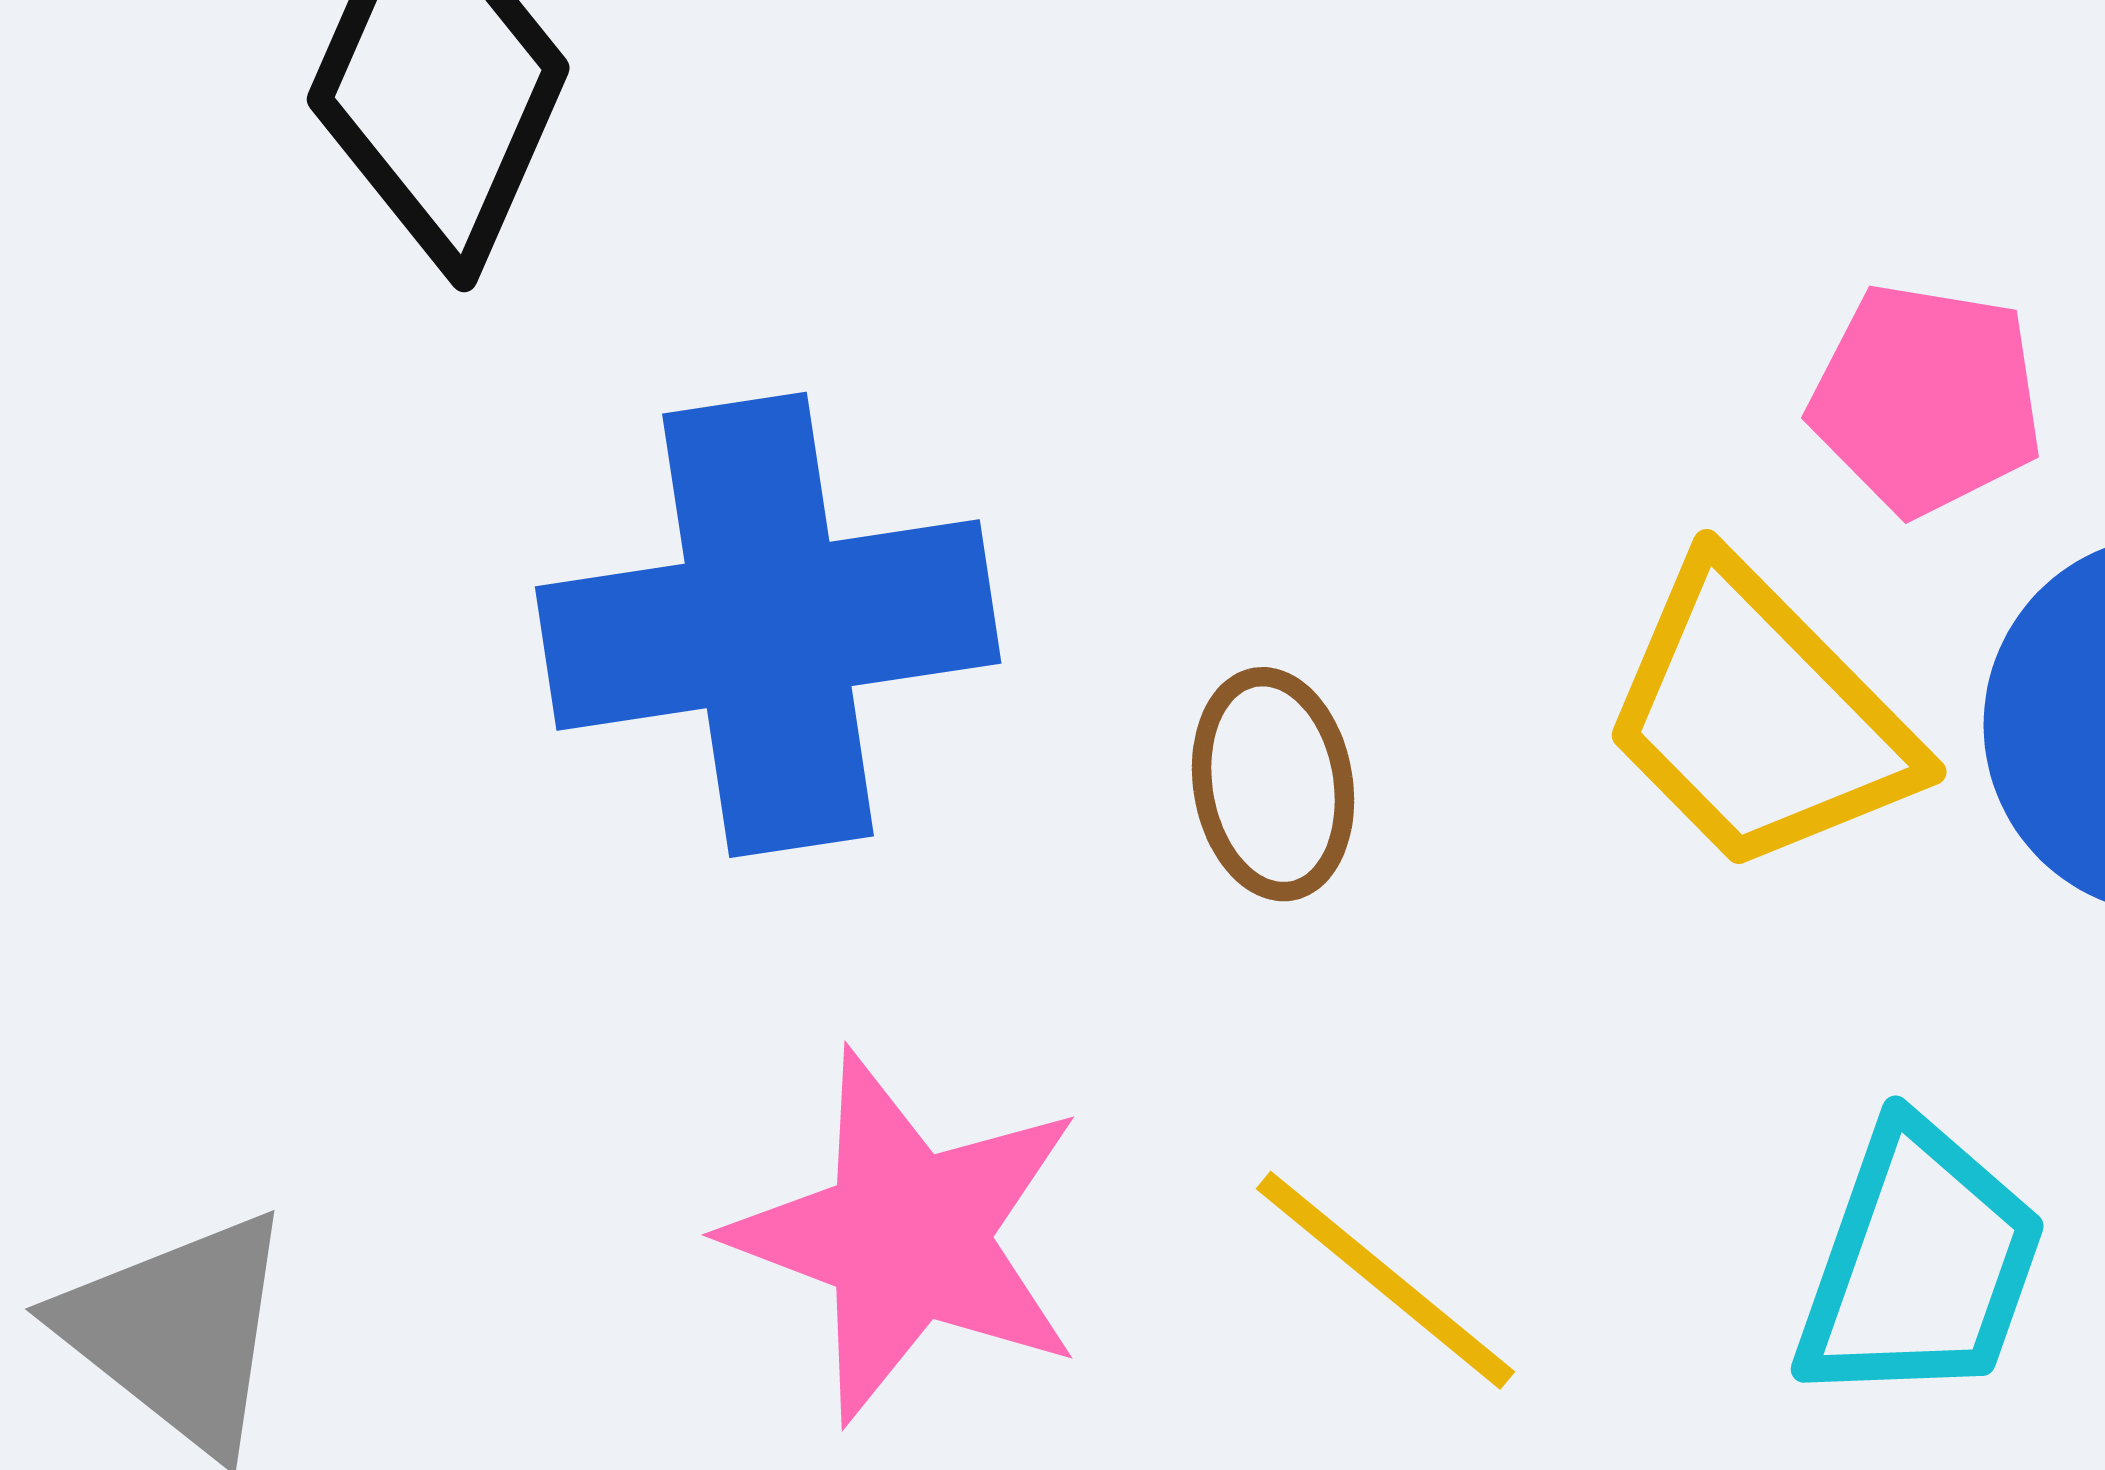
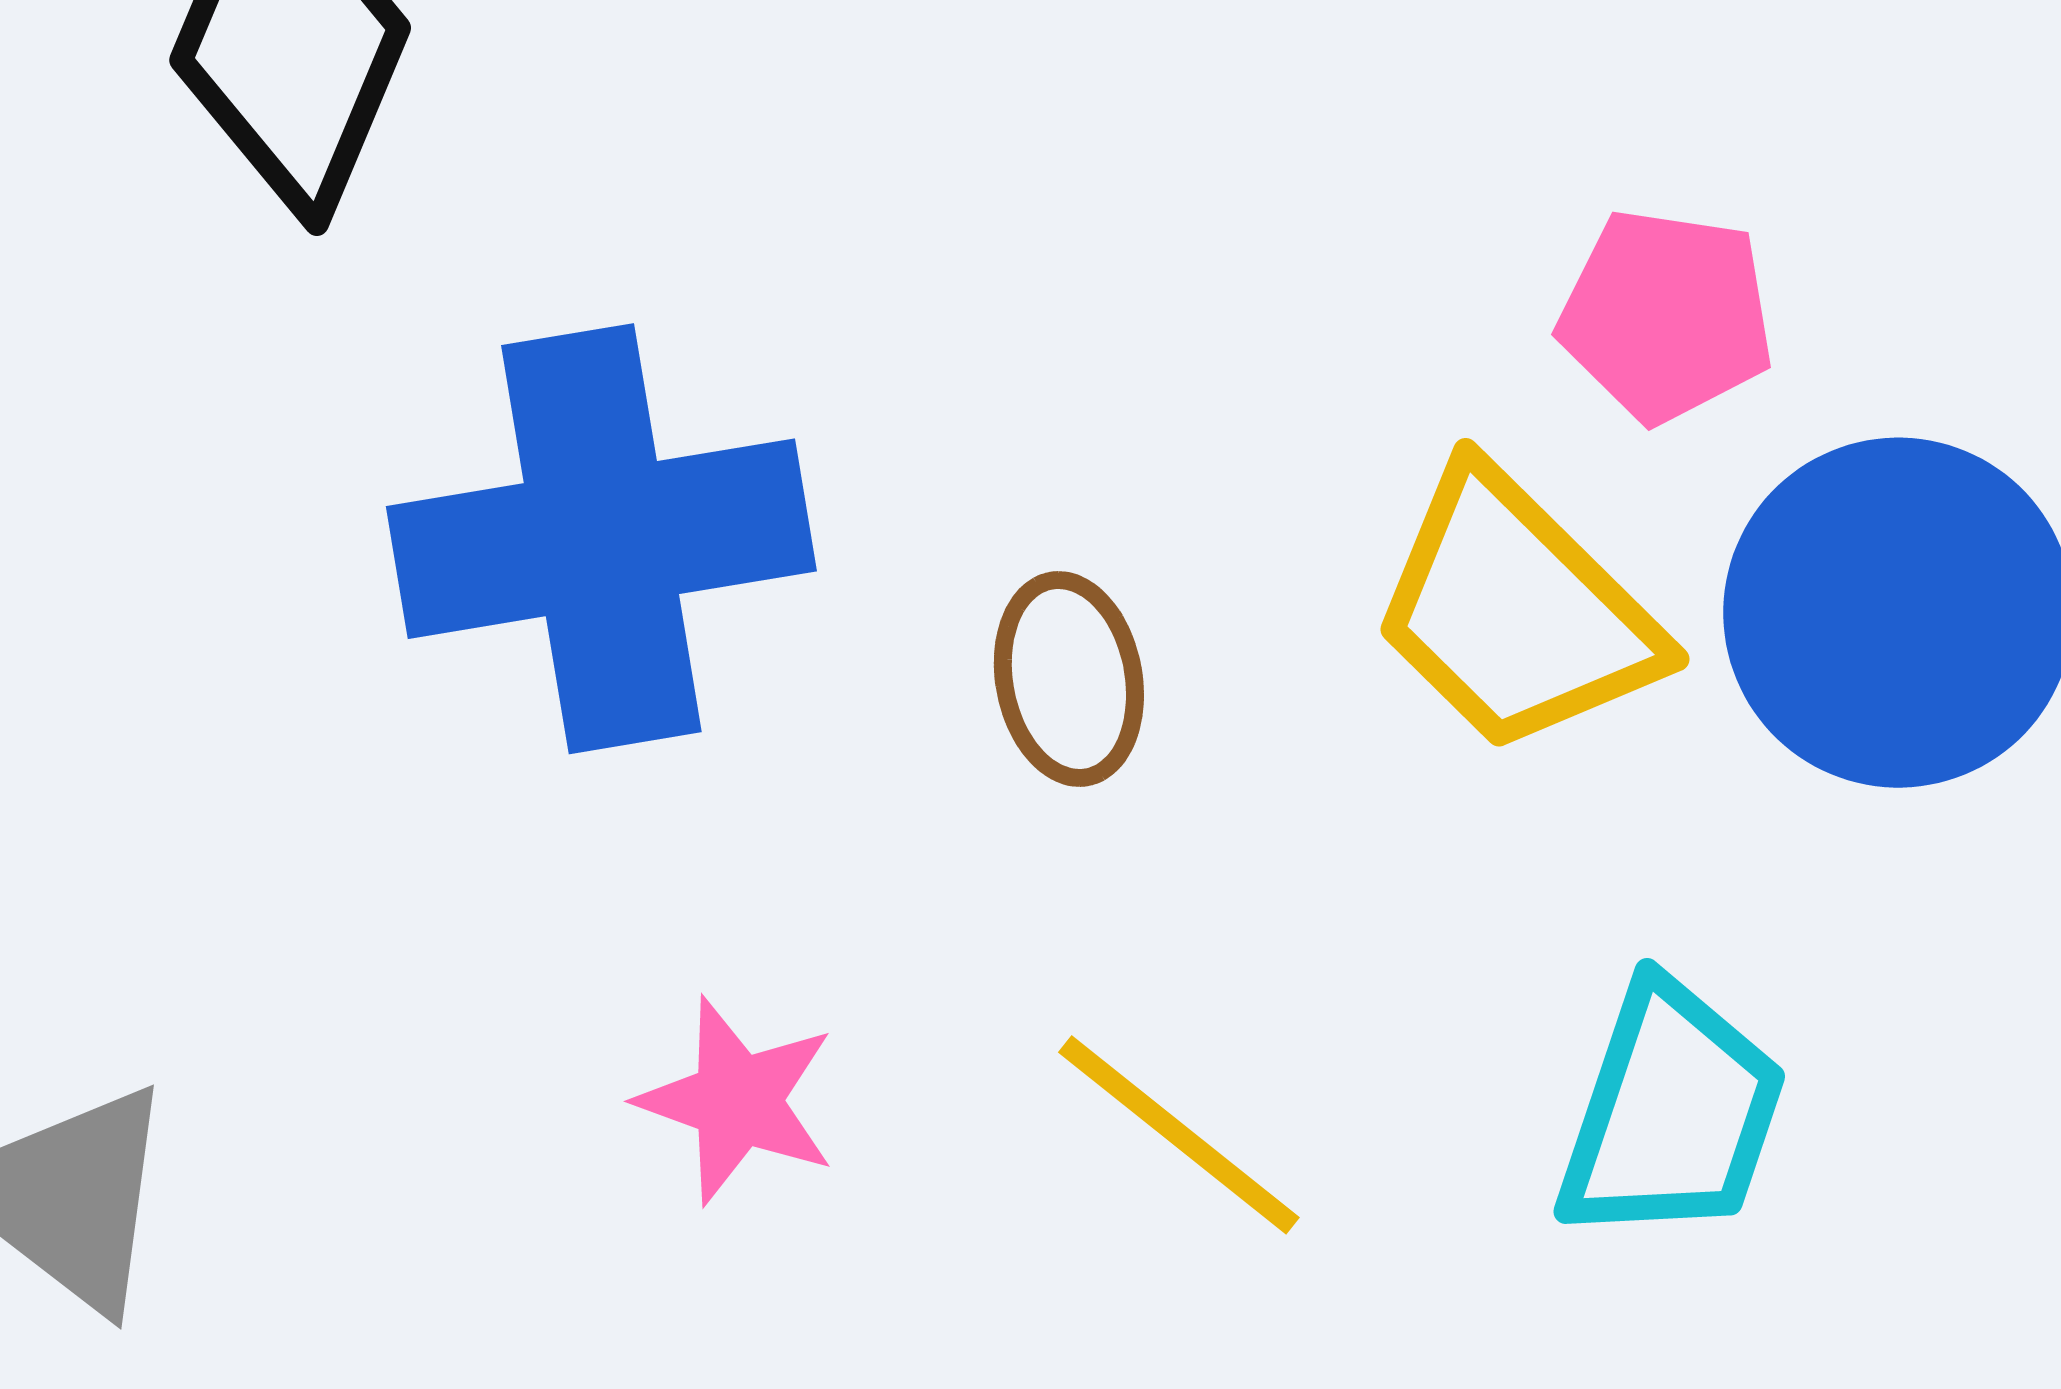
pink star: (907, 1236) -> (737, 1101), size x0.6

